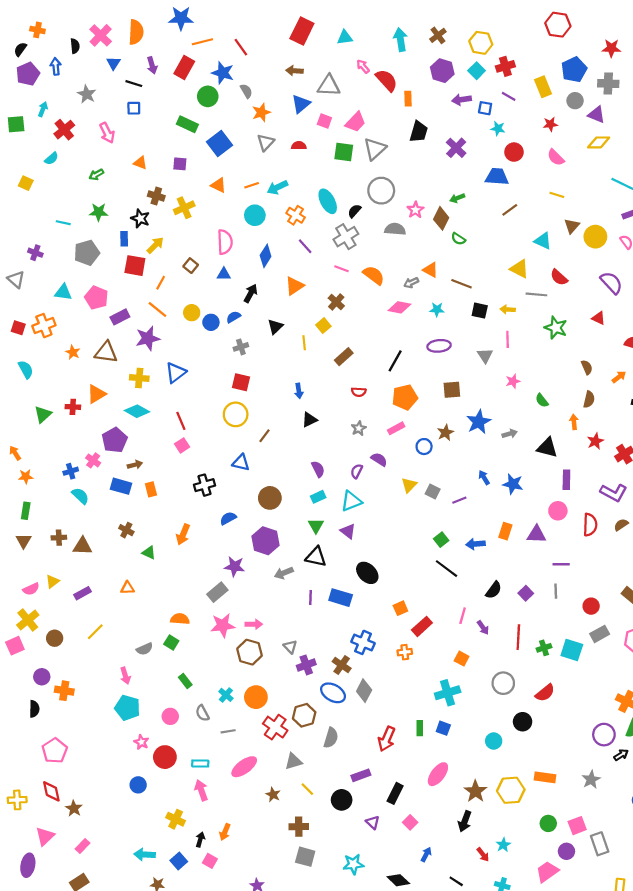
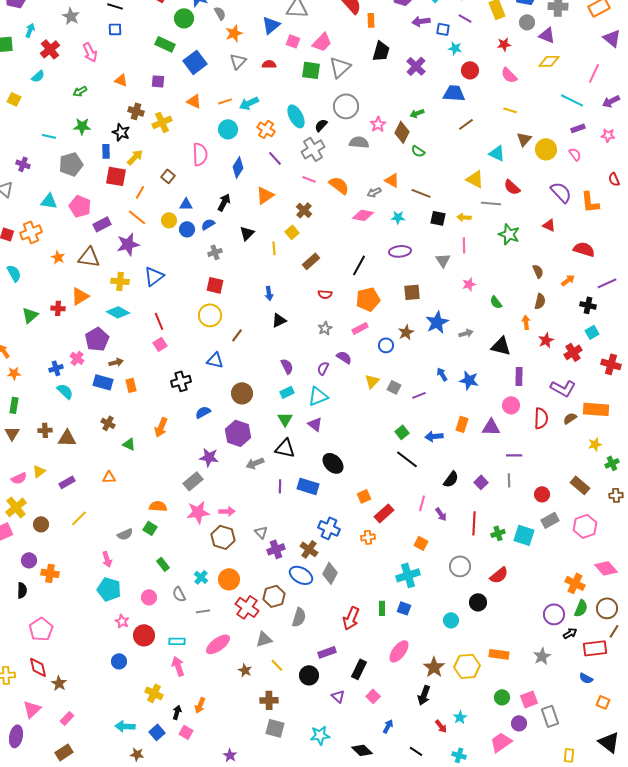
blue triangle: (224, 274) -> (186, 204), moved

